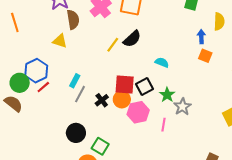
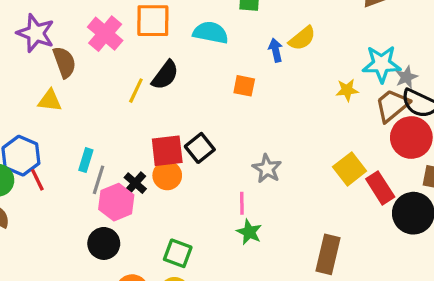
yellow semicircle: (219, 21) -> (302, 38), moved, turned 60
orange square: (205, 56) -> (244, 86), moved
cyan semicircle: (162, 62) -> (211, 33), moved, size x1.5
red line: (43, 87) -> (37, 180), turned -64
green star: (167, 95) -> (249, 232), moved
pink hexagon: (138, 112) -> (116, 202), moved
green square: (100, 146) -> (178, 253), moved

